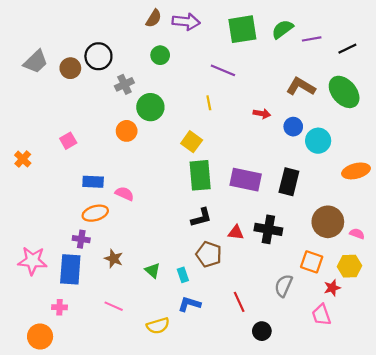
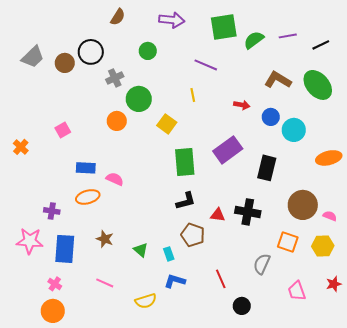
brown semicircle: (154, 18) -> (118, 17), moved
green semicircle: (282, 29) -> (254, 40), moved
yellow square: (192, 142) -> (167, 124), moved
purple rectangle: (246, 180) -> (228, 150), moved, turned -48
purple cross: (81, 239) -> (52, 211), moved
red star: (332, 288) -> (334, 284), moved
pink cross: (60, 307) -> (55, 284), turned 32
orange circle: (40, 336) -> (53, 311), moved

